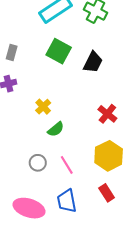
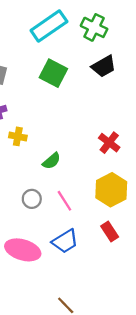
black trapezoid: (93, 62) -> (104, 66), moved, turned 35
yellow cross: (43, 107) -> (18, 136), moved, turned -35
blue trapezoid: (67, 201) -> (65, 241), turned -110

